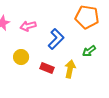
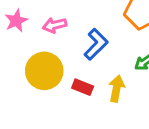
yellow circle: (21, 57) -> (44, 71), size x1.6

